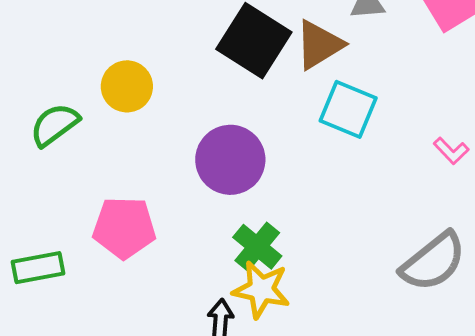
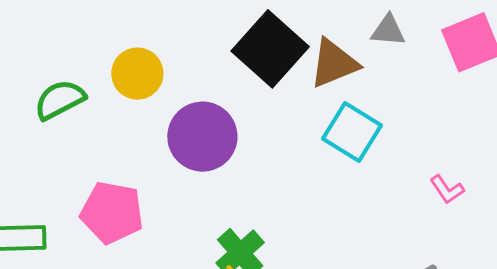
purple circle: (230, 160) -> (202, 137), moved

